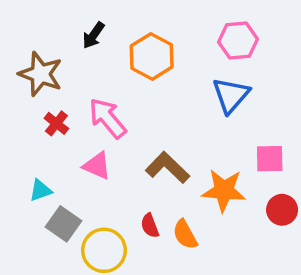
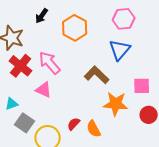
red cross: (56, 123) -> (21, 66), size x1.6
brown L-shape: (167, 167) -> (97, 75), moved
red semicircle: (150, 226) -> (74, 124), turned 64

